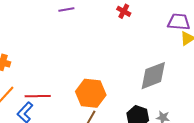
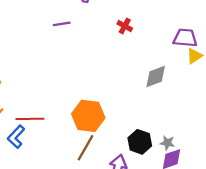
gray diamond: (153, 76) -> (156, 77), moved, size x0.7

